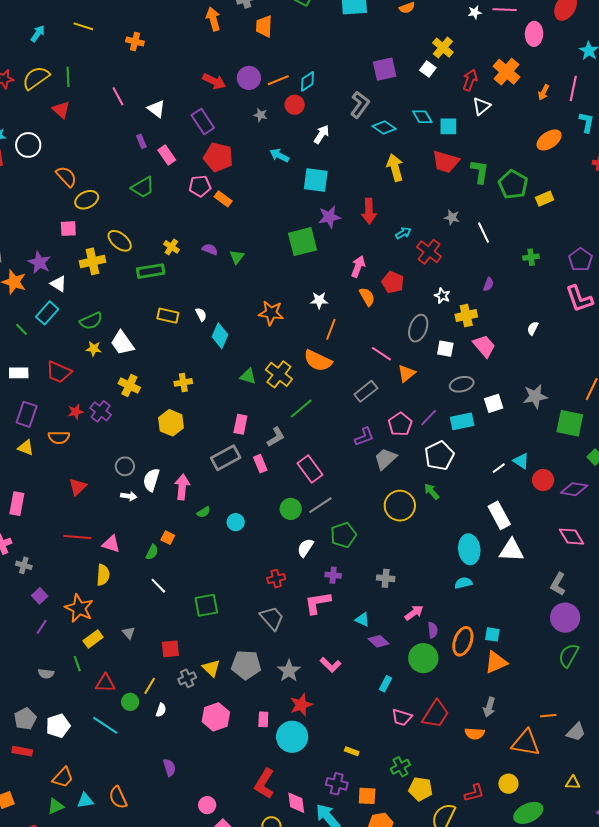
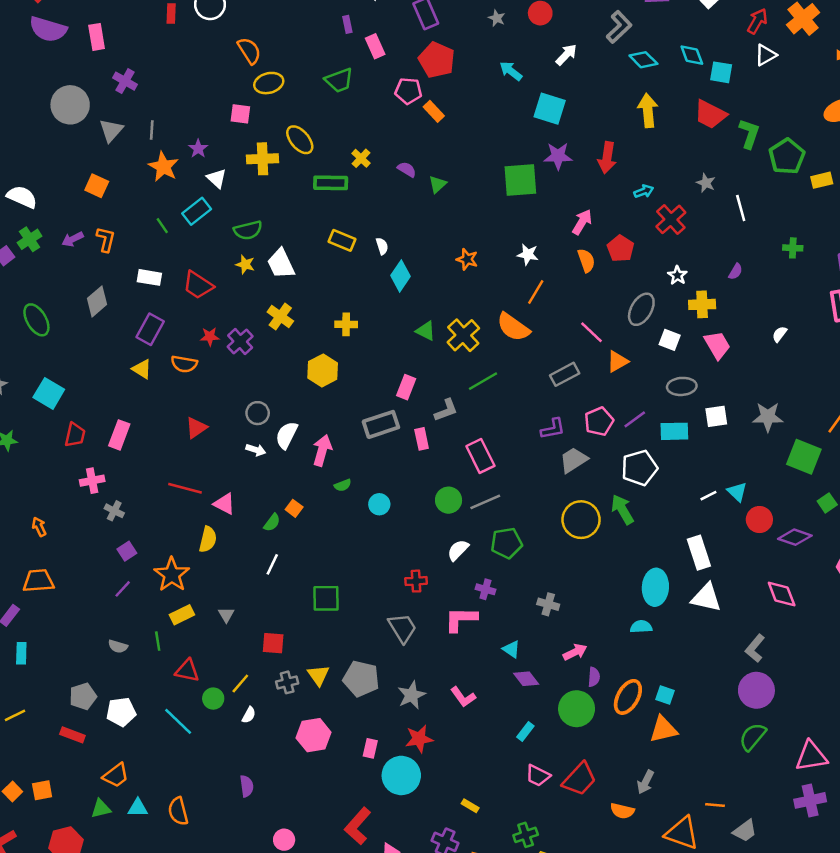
purple star: (39, 262) -> (198, 149), size x0.7
orange star: (271, 313) -> (467, 259), size x0.7
green arrow: (432, 492) -> (622, 509), size x1.4
white line: (158, 586) -> (272, 564), turned 60

